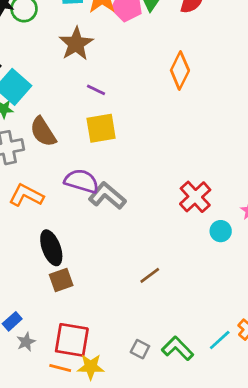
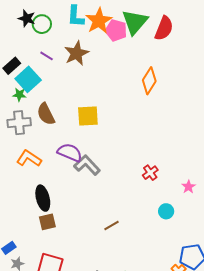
purple line: (96, 90) -> (47, 56), moved
red cross: (195, 197) -> (150, 173), size x0.7
cyan circle: (221, 231) -> (166, 211), moved

